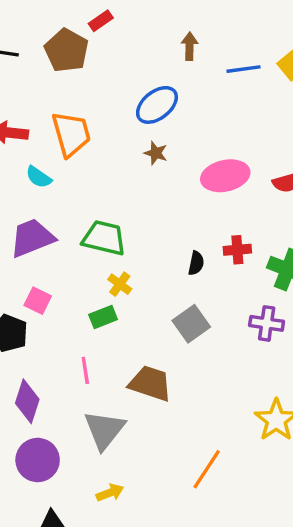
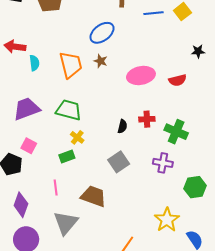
orange trapezoid: (71, 134) -> (71, 65), moved
cyan semicircle: (39, 177) -> (34, 63), moved, turned -133

